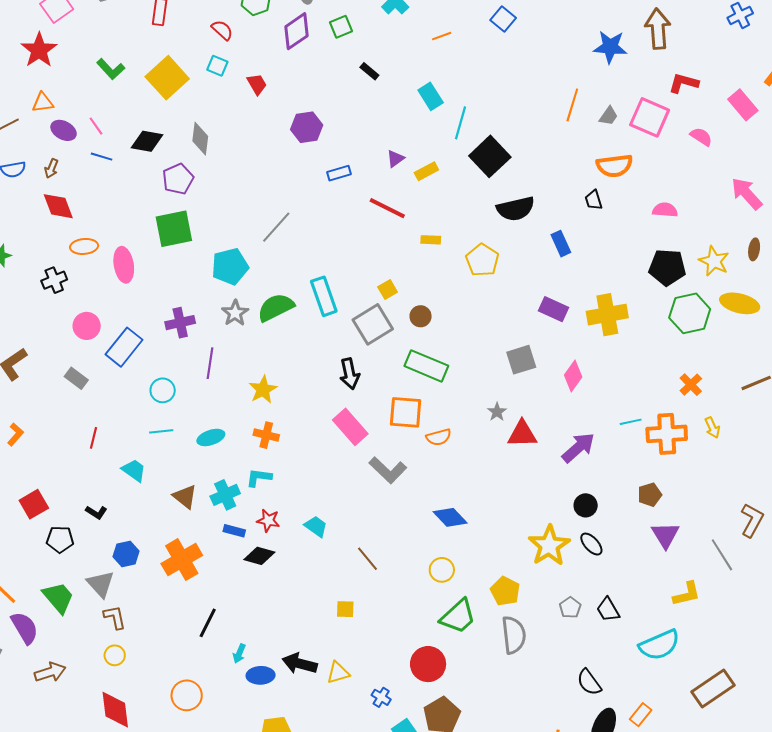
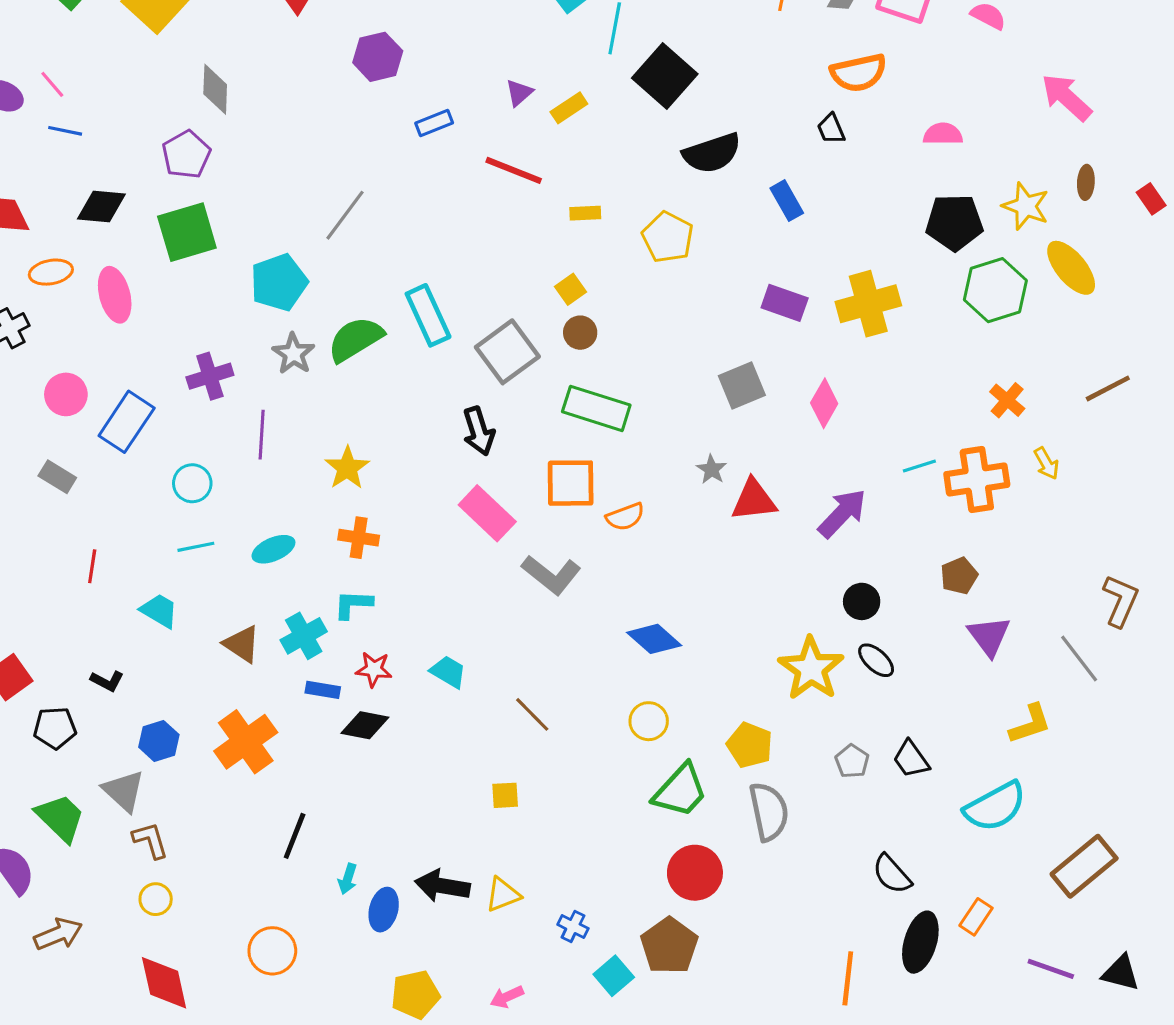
black diamond: (147, 141) -> (101, 207), moved
yellow square: (388, 289) -> (570, 289), moved
yellow ellipse: (740, 303) -> (1071, 268), turned 42
red circle: (428, 664) -> (695, 873), moved
blue ellipse: (261, 675) -> (384, 910), turned -68

